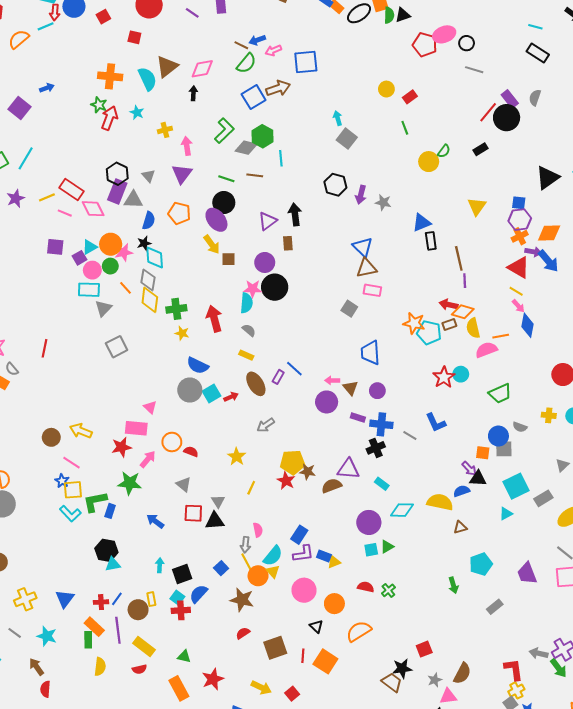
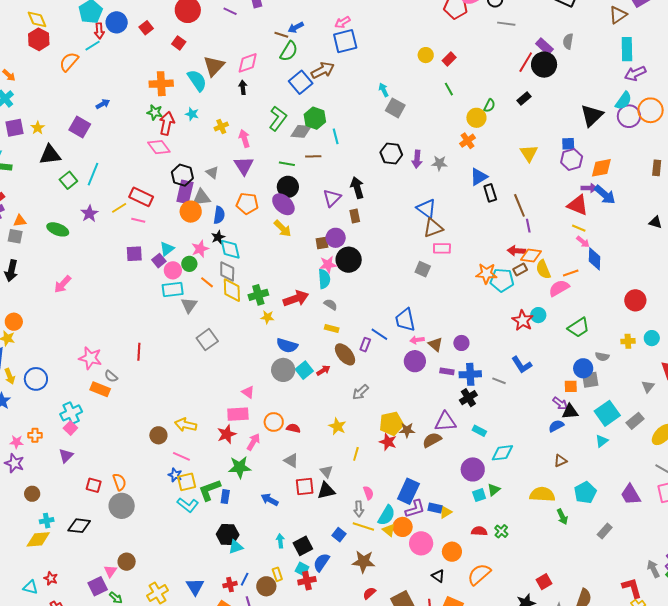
red square: (134, 37) -> (179, 43), turned 32
pink arrow: (273, 50) -> (342, 22), moved
pink diamond: (93, 209) -> (159, 147), moved
orange cross: (520, 236) -> (467, 141), moved
orange circle: (111, 244) -> (191, 212), moved
brown square: (228, 259) -> (322, 243), moved
red arrow: (214, 319) -> (296, 299), turned 95
blue trapezoid: (370, 353) -> (405, 320), moved
yellow semicircle: (440, 502) -> (542, 494), moved
blue rectangle: (299, 535) -> (408, 491), size x1.4
yellow line: (247, 564) -> (363, 526), turned -35
orange circle: (258, 576) -> (403, 527), moved
gray arrow: (539, 653) -> (653, 569), turned 60

